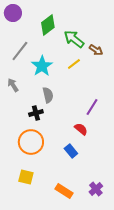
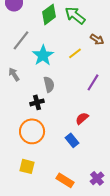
green arrow: (74, 39) -> (75, 15), moved
purple line: (92, 107) -> (93, 82), moved
red semicircle: (81, 129) -> (82, 118), turned -80

